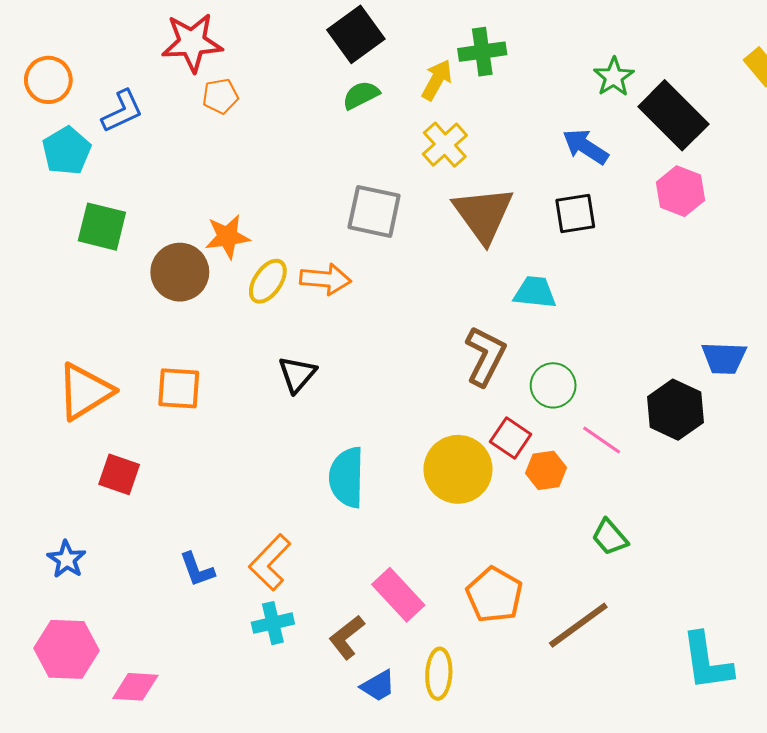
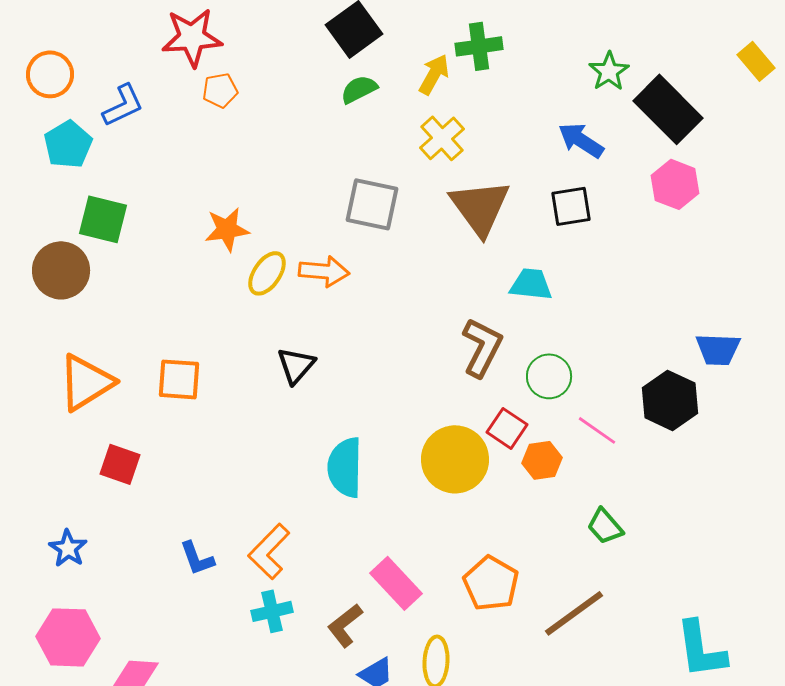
brown circle: (180, 272) -> (61, 270), moved

